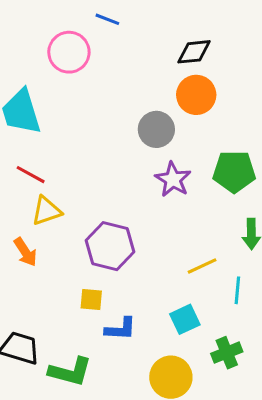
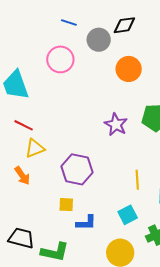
pink circle: (69, 52) -> (60, 59), moved
black diamond: (194, 52) -> (124, 25), moved
gray circle: (156, 129) -> (99, 40), moved
yellow line: (202, 266) -> (137, 180), turned -66

